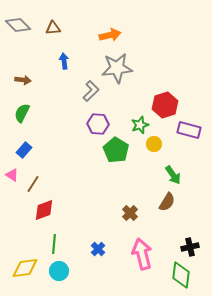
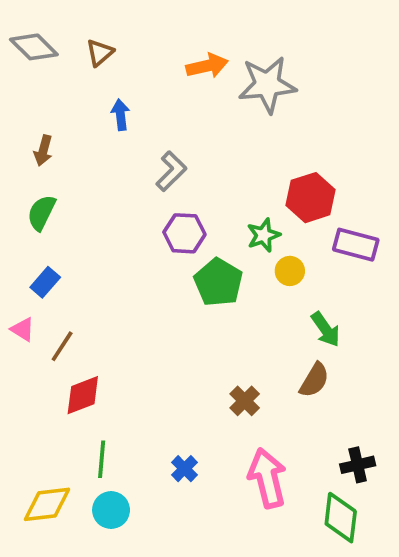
brown triangle: (53, 28) -> (100, 53), turned -35
gray star: (117, 68) -> (267, 85), moved
brown arrow: (23, 80) -> (43, 151), turned 98

